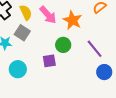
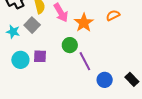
purple line: (95, 49) -> (85, 61), moved
purple square: (49, 61) -> (40, 56), moved

